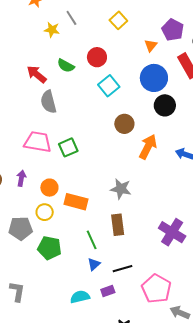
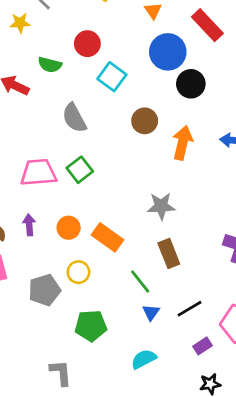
gray semicircle: (48, 102) -> (74, 118), moved
orange rectangle: (76, 202) -> (107, 237), turned 35
yellow circle: (45, 212) -> (78, 272), moved
green pentagon: (49, 248) -> (91, 326), moved
purple rectangle: (108, 291) -> (202, 346), moved

